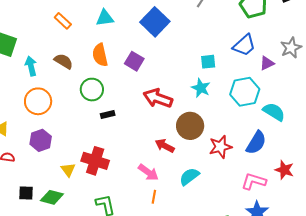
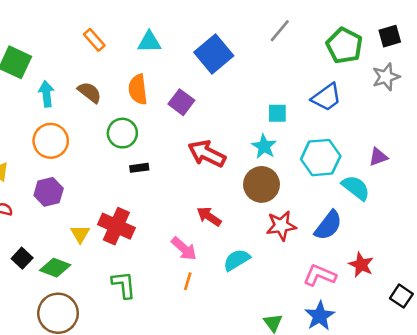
gray star: (291, 48) -> (386, 77), moved
purple triangle: (267, 63) -> (378, 157), moved
brown circle: (190, 126) -> (261, 184), moved
black square: (26, 193) -> (22, 258), turned 35

